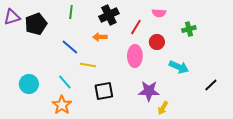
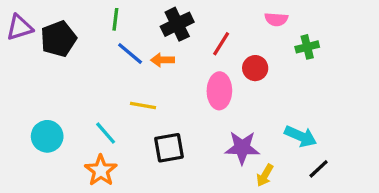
pink semicircle: (159, 13) -> (276, 19), moved
blue line: (70, 47) -> (130, 53), moved
cyan arrow: (179, 67) -> (301, 136), moved
black line: (211, 85) -> (319, 169), moved

